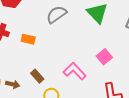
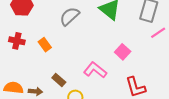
orange rectangle: (28, 39) -> (45, 45), turned 48

